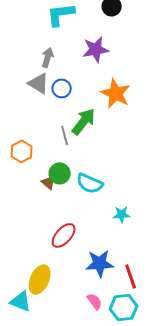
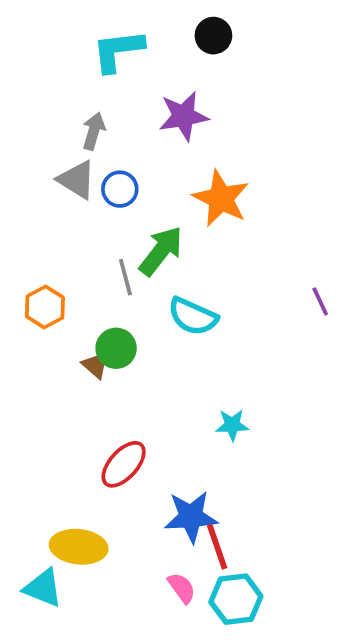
cyan semicircle: (90, 183) -> (193, 316), moved
red line: (131, 276) -> (217, 547), moved
yellow ellipse: (40, 279) -> (79, 547), turned 72

